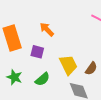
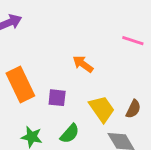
orange arrow: (47, 29) -> (83, 64), moved

